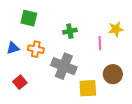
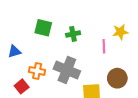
green square: (29, 18) -> (43, 28), moved
orange cross: (36, 49) -> (37, 71), moved

